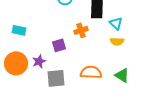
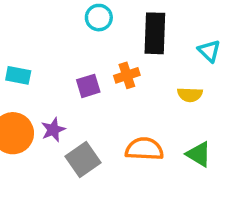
cyan triangle: (116, 23) -> (209, 51), moved
purple square: (59, 45) -> (88, 86), moved
gray square: (56, 78) -> (83, 160), turned -30

